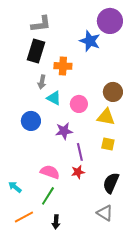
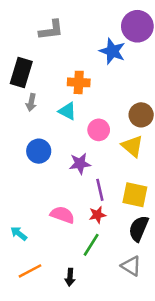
black rectangle: (36, 51) -> (21, 72), moved
gray arrow: (42, 82) -> (31, 102), moved
cyan triangle: (54, 98) -> (67, 111), moved
yellow triangle: (106, 117) -> (132, 146), turned 30
yellow square: (108, 144) -> (135, 195), moved, size x1.5
green line: (48, 196) -> (91, 245), moved

